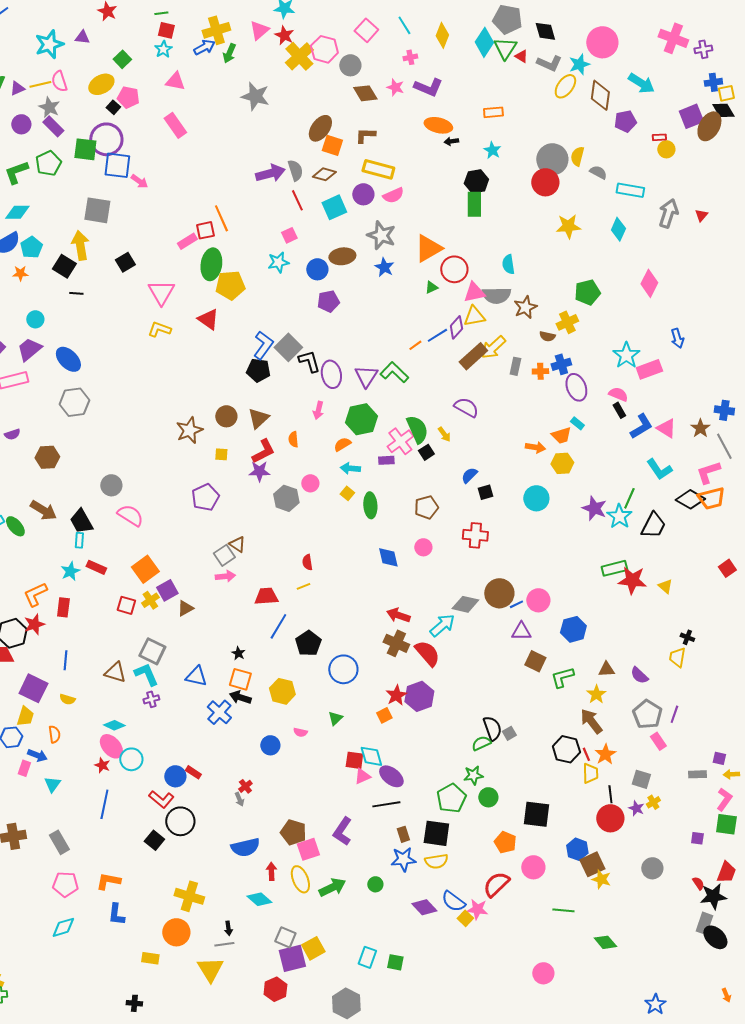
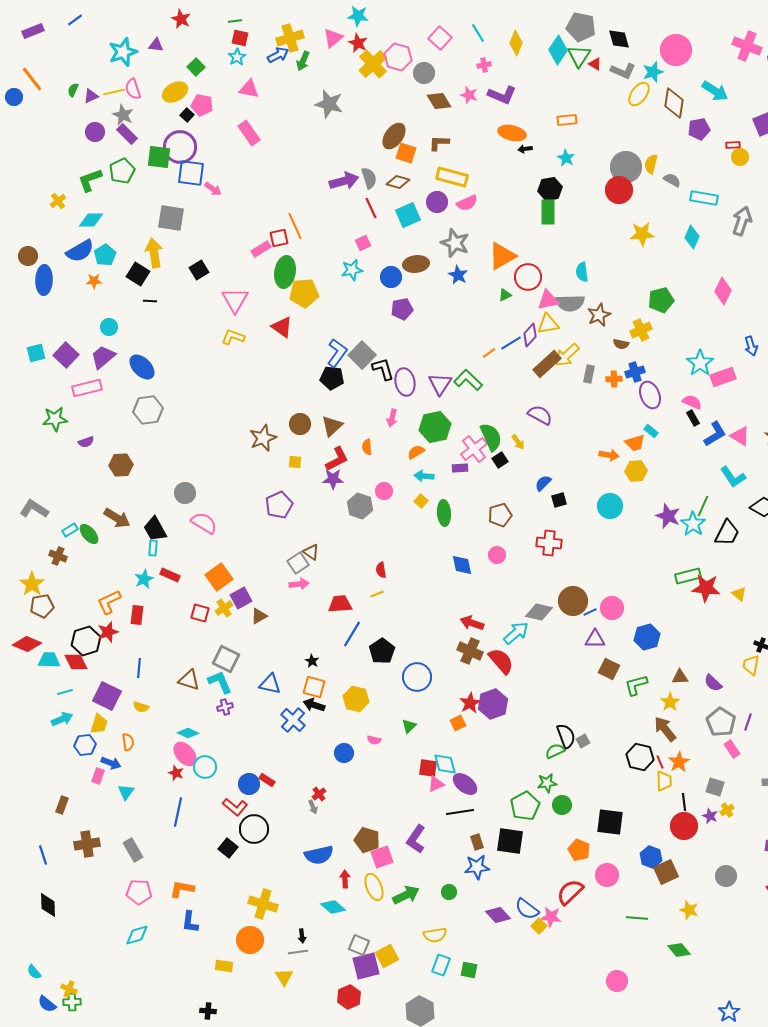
yellow semicircle: (436, 861) -> (435, 935), moved
yellow star: (601, 879) -> (689, 910), moved
yellow triangle: (210, 969) -> (284, 977), size x0.7

